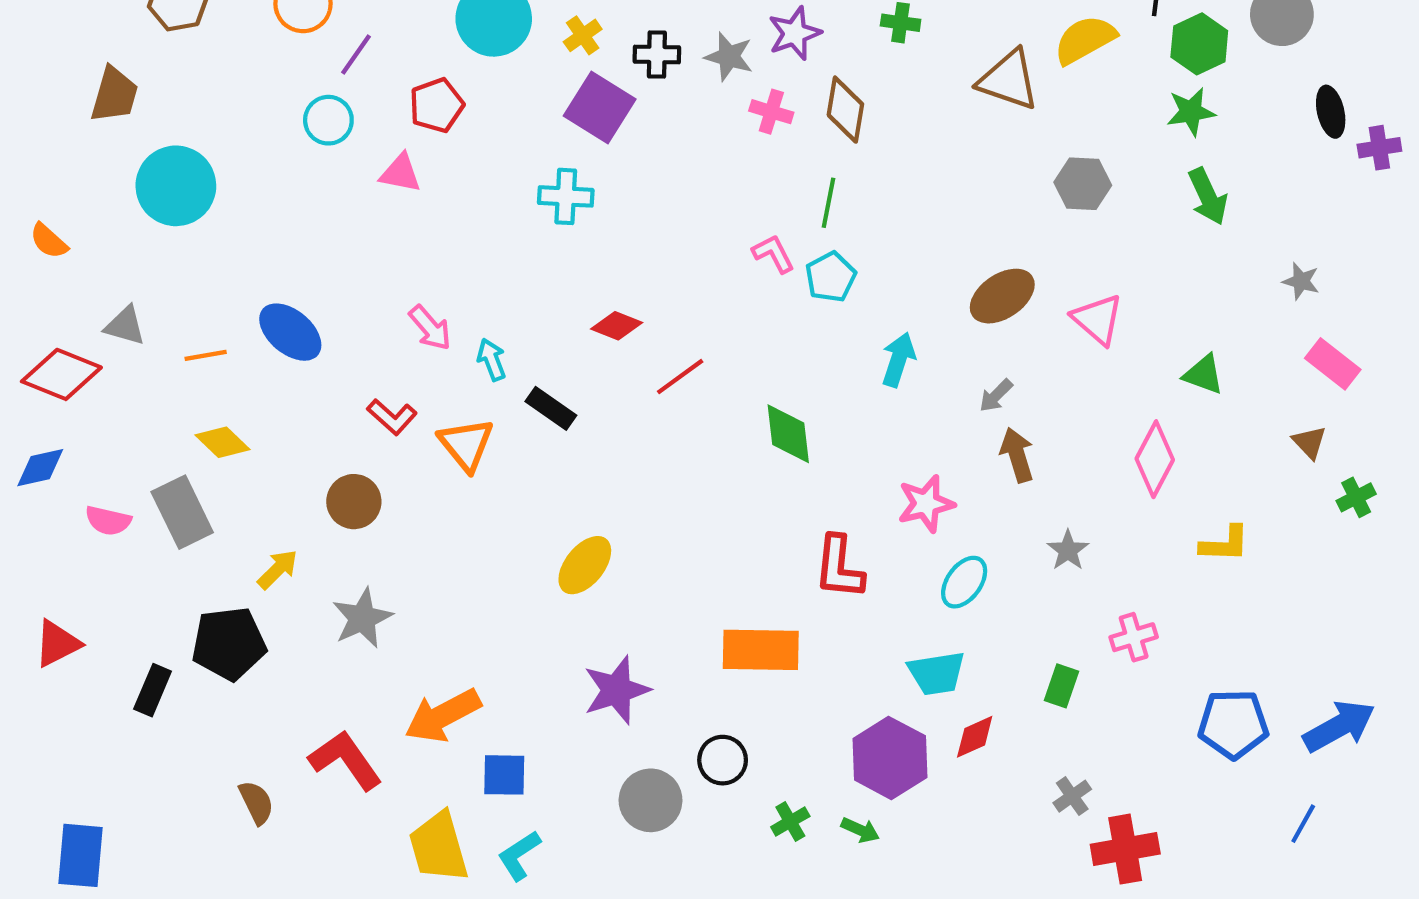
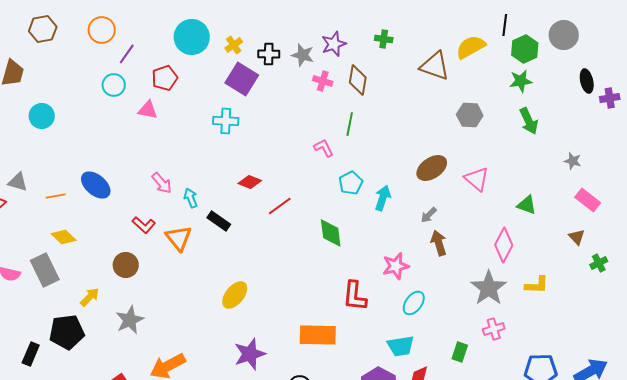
cyan circle: (176, 186) -> (42, 116), size x0.7
cyan pentagon: (831, 277) -> (351, 183), moved
gray star: (1068, 550) -> (489, 288), moved, size x1.8

